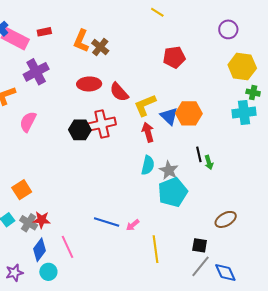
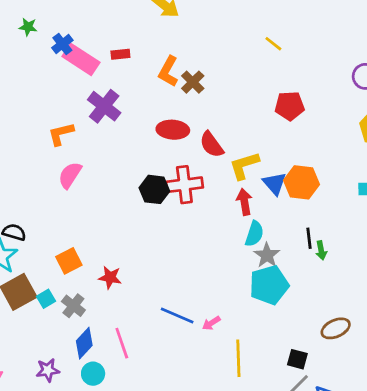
purple cross: (36, 72) -> (104, 106), turned -30
pink semicircle: (28, 122) -> (70, 175), moved
cyan semicircle: (148, 165) -> (254, 234), moved
red star: (42, 220) -> (110, 277), moved

